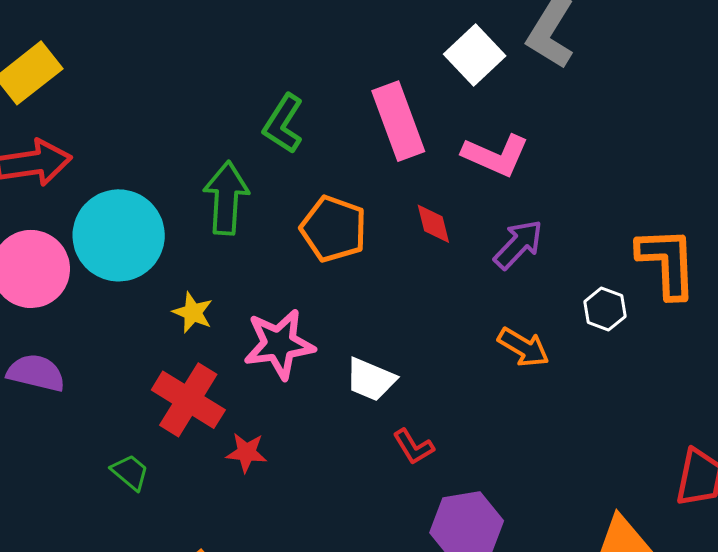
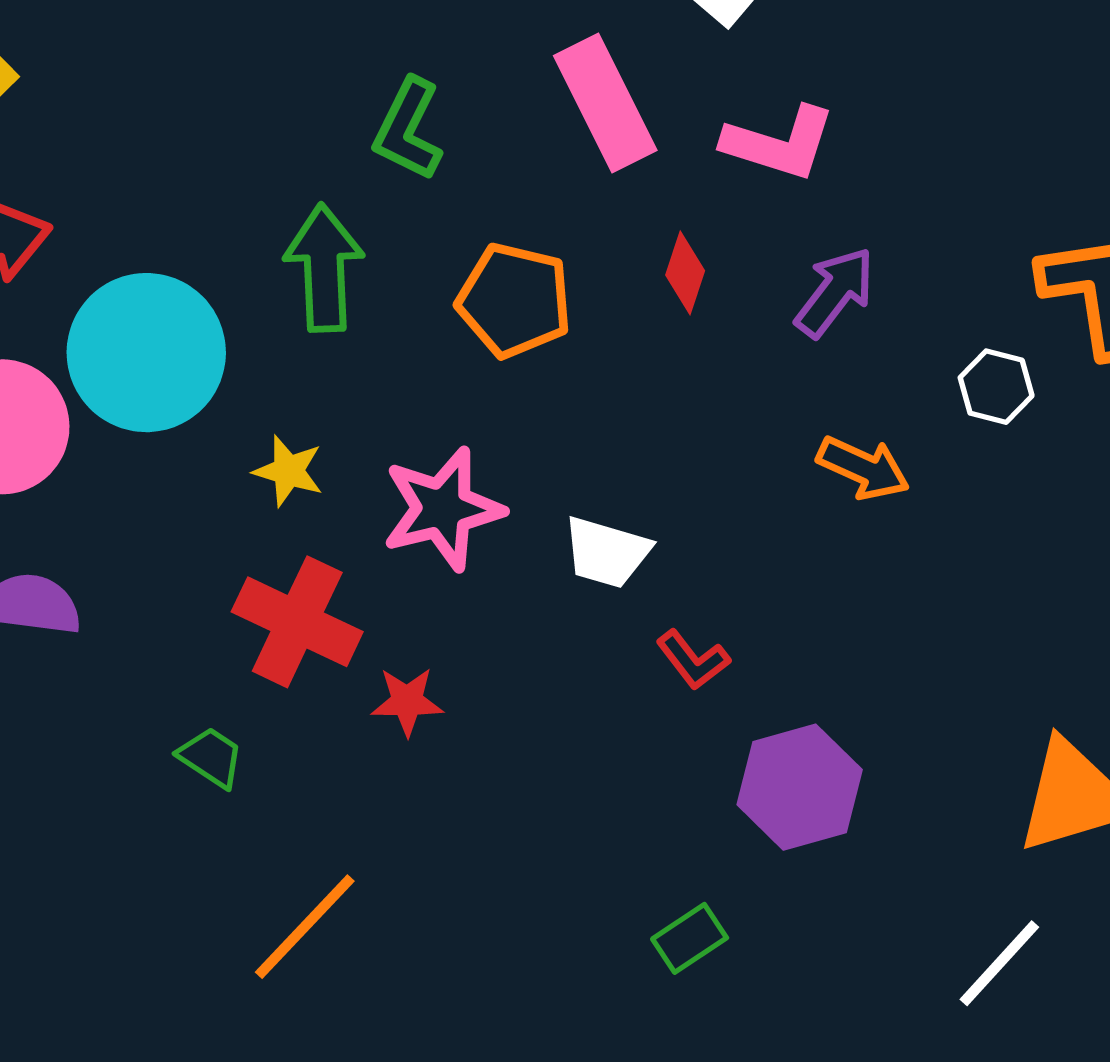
red diamond: (433, 224) -> (685, 273), turned 39

